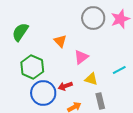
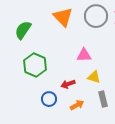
orange triangle: (60, 41) -> (63, 17), moved, size x1.5
pink triangle: (81, 57) -> (84, 55), turned 35
blue circle: (43, 93) -> (49, 99), moved, size x0.6

